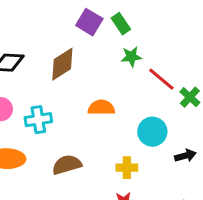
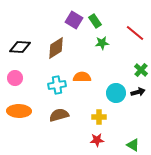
red line: (161, 79) -> (135, 33), moved
cyan cross: (38, 120) -> (57, 85), moved
black arrow: (185, 156) -> (138, 92), moved

